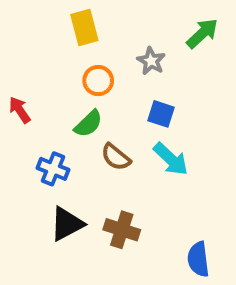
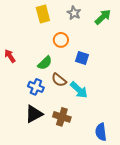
gray star: (151, 61) -> (74, 13), moved
orange circle: (98, 81) -> (61, 40), moved
cyan arrow: (171, 159) -> (79, 90), moved
blue cross: (53, 169) -> (36, 87), moved

